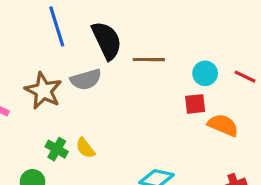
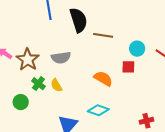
gray semicircle: (86, 80) -> (61, 58), moved
brown star: (43, 91) -> (28, 60), moved
orange semicircle: (223, 125) -> (103, 79), moved

